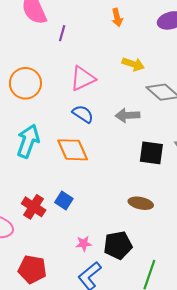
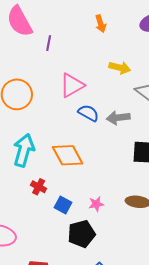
blue semicircle: (83, 114) -> (88, 113), moved
red cross: (34, 207) -> (39, 187), moved, size x0.7
pink star: (84, 244) -> (96, 204), moved
black pentagon: (118, 245) -> (81, 234), moved

